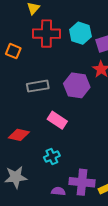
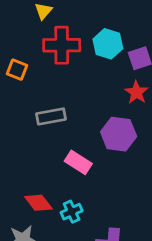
purple hexagon: (77, 85) -> (119, 134), moved
red diamond: (19, 135) -> (38, 203), moved, turned 40

